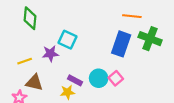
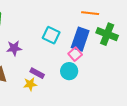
cyan square: (68, 40) -> (51, 35), moved
cyan circle: (99, 78) -> (69, 71), moved
pink square: (116, 78) -> (75, 54), moved

